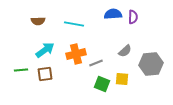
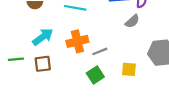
gray semicircle: (125, 51) -> (132, 21), moved
green square: (102, 84) -> (95, 75), moved, turned 35

